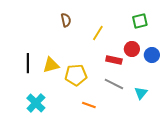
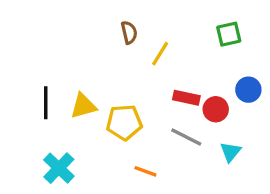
brown semicircle: (66, 20) -> (129, 32), moved
red circle: (132, 49) -> (216, 109), moved

